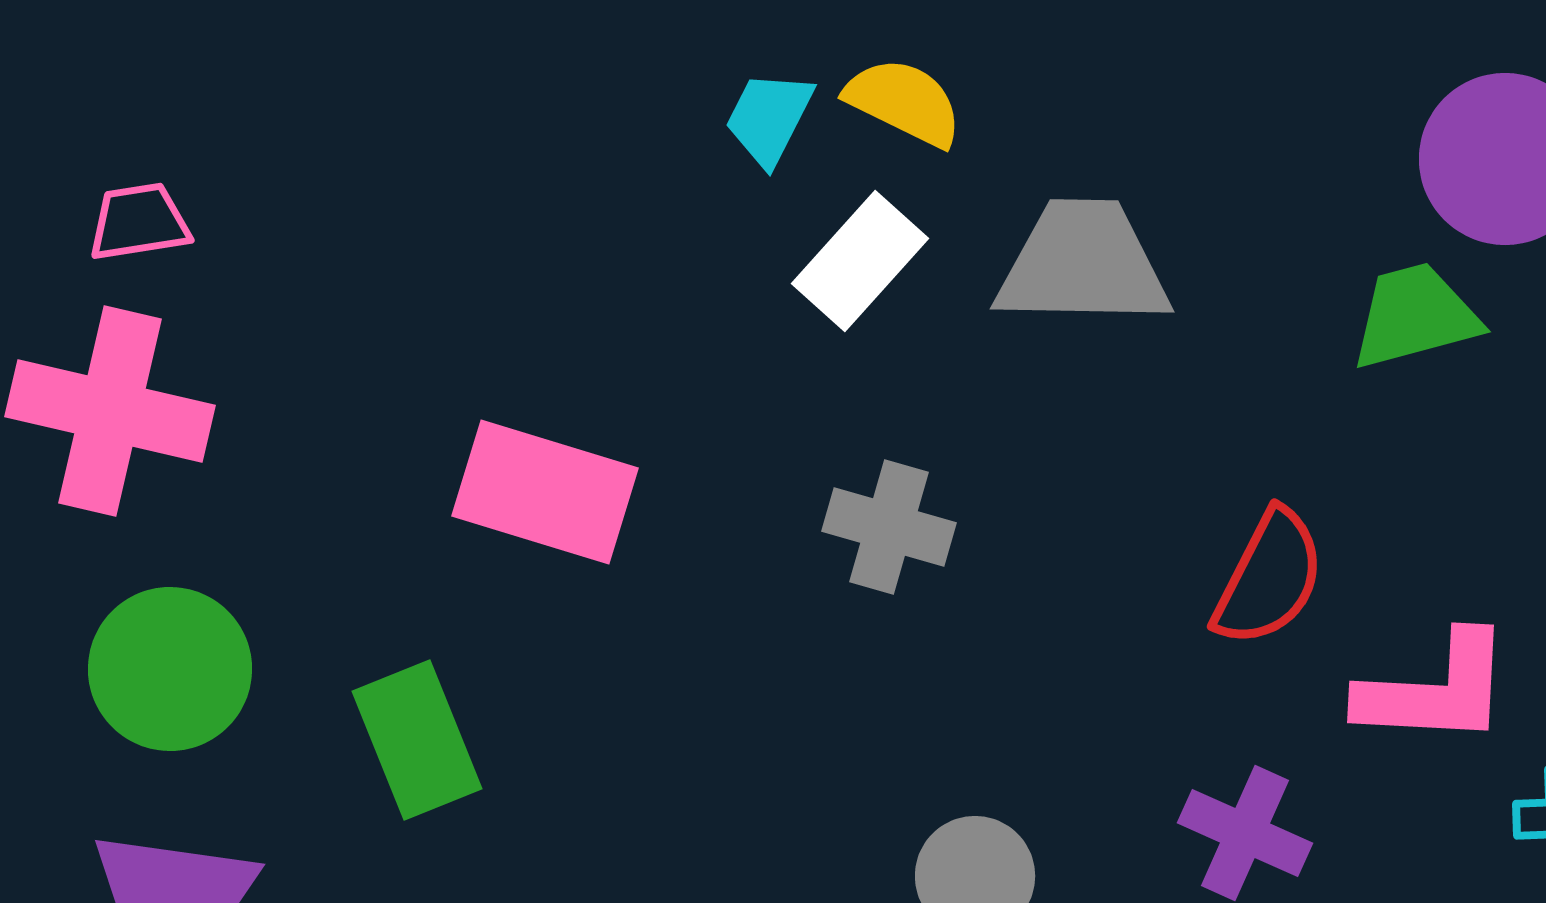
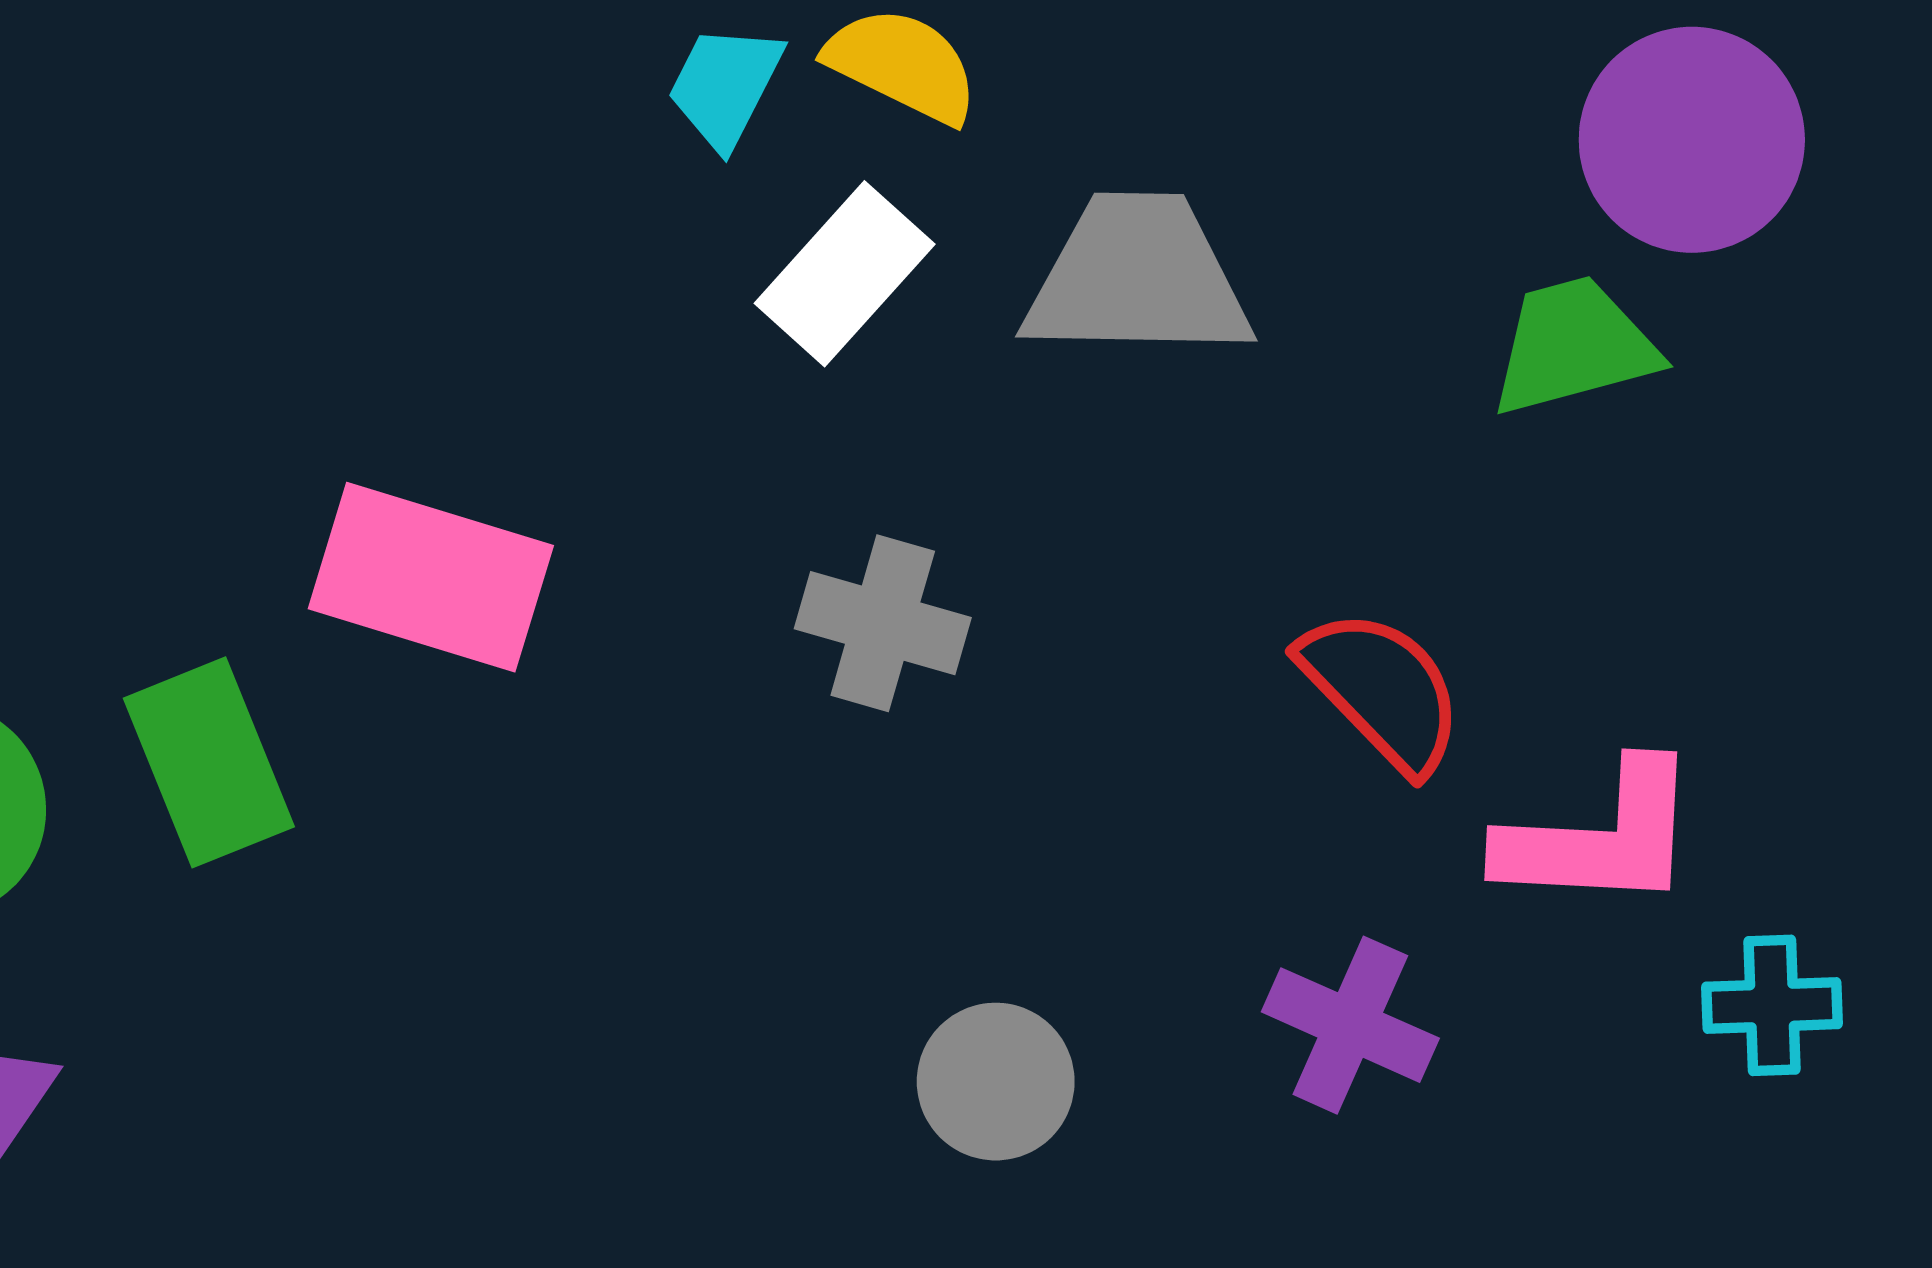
red semicircle: (1269, 578) -> (1382, 690), turned -71
green rectangle: (417, 740) -> (209, 762), moved

